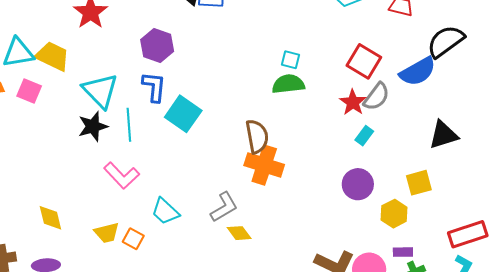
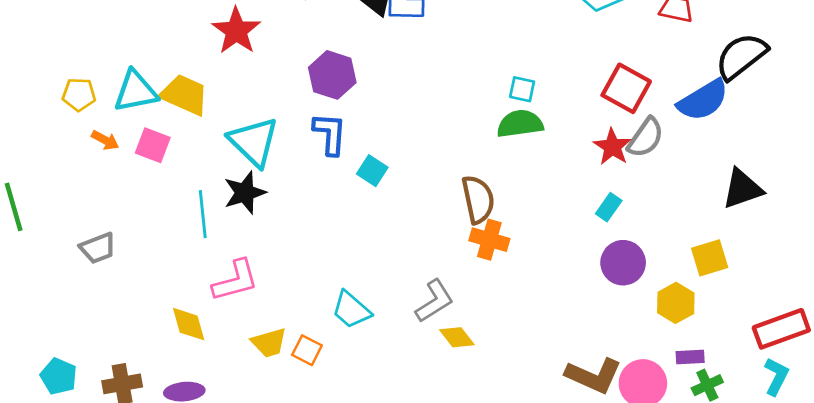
cyan square: (183, 114) -> (372, 171), size x0.6
cyan line: (129, 125) -> (203, 214), moved
cyan rectangle: (364, 136) -> (609, 207), moved
orange cross: (264, 165) -> (489, 240), size x0.7
pink L-shape: (122, 175) -> (235, 281), moved, turned -60

